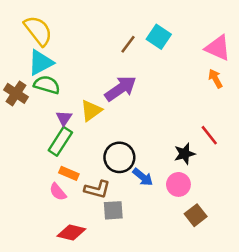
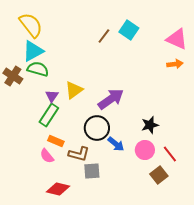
orange arrow: (215, 79) -> (175, 64), turned 112
purple arrow: (121, 88) -> (111, 99), moved
red line: (209, 135) -> (170, 154), moved

